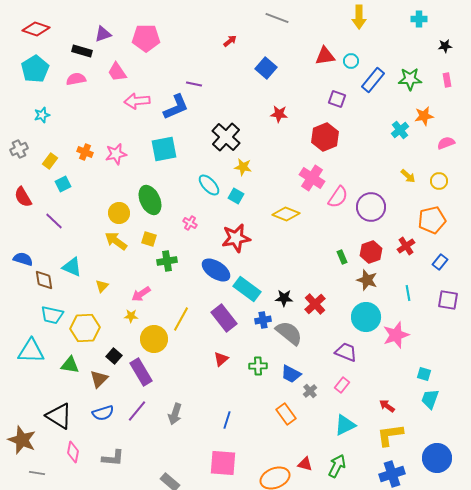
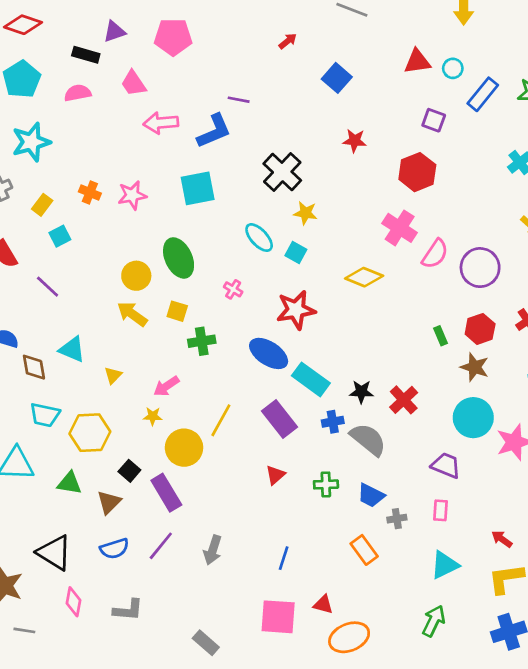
cyan star: (42, 115) -> (31, 142), size x1.8
pink rectangle: (342, 385) -> (440, 510), turned -35
gray cross: (310, 391) -> (397, 519), turned 32
red triangle: (305, 464) -> (323, 605), moved

